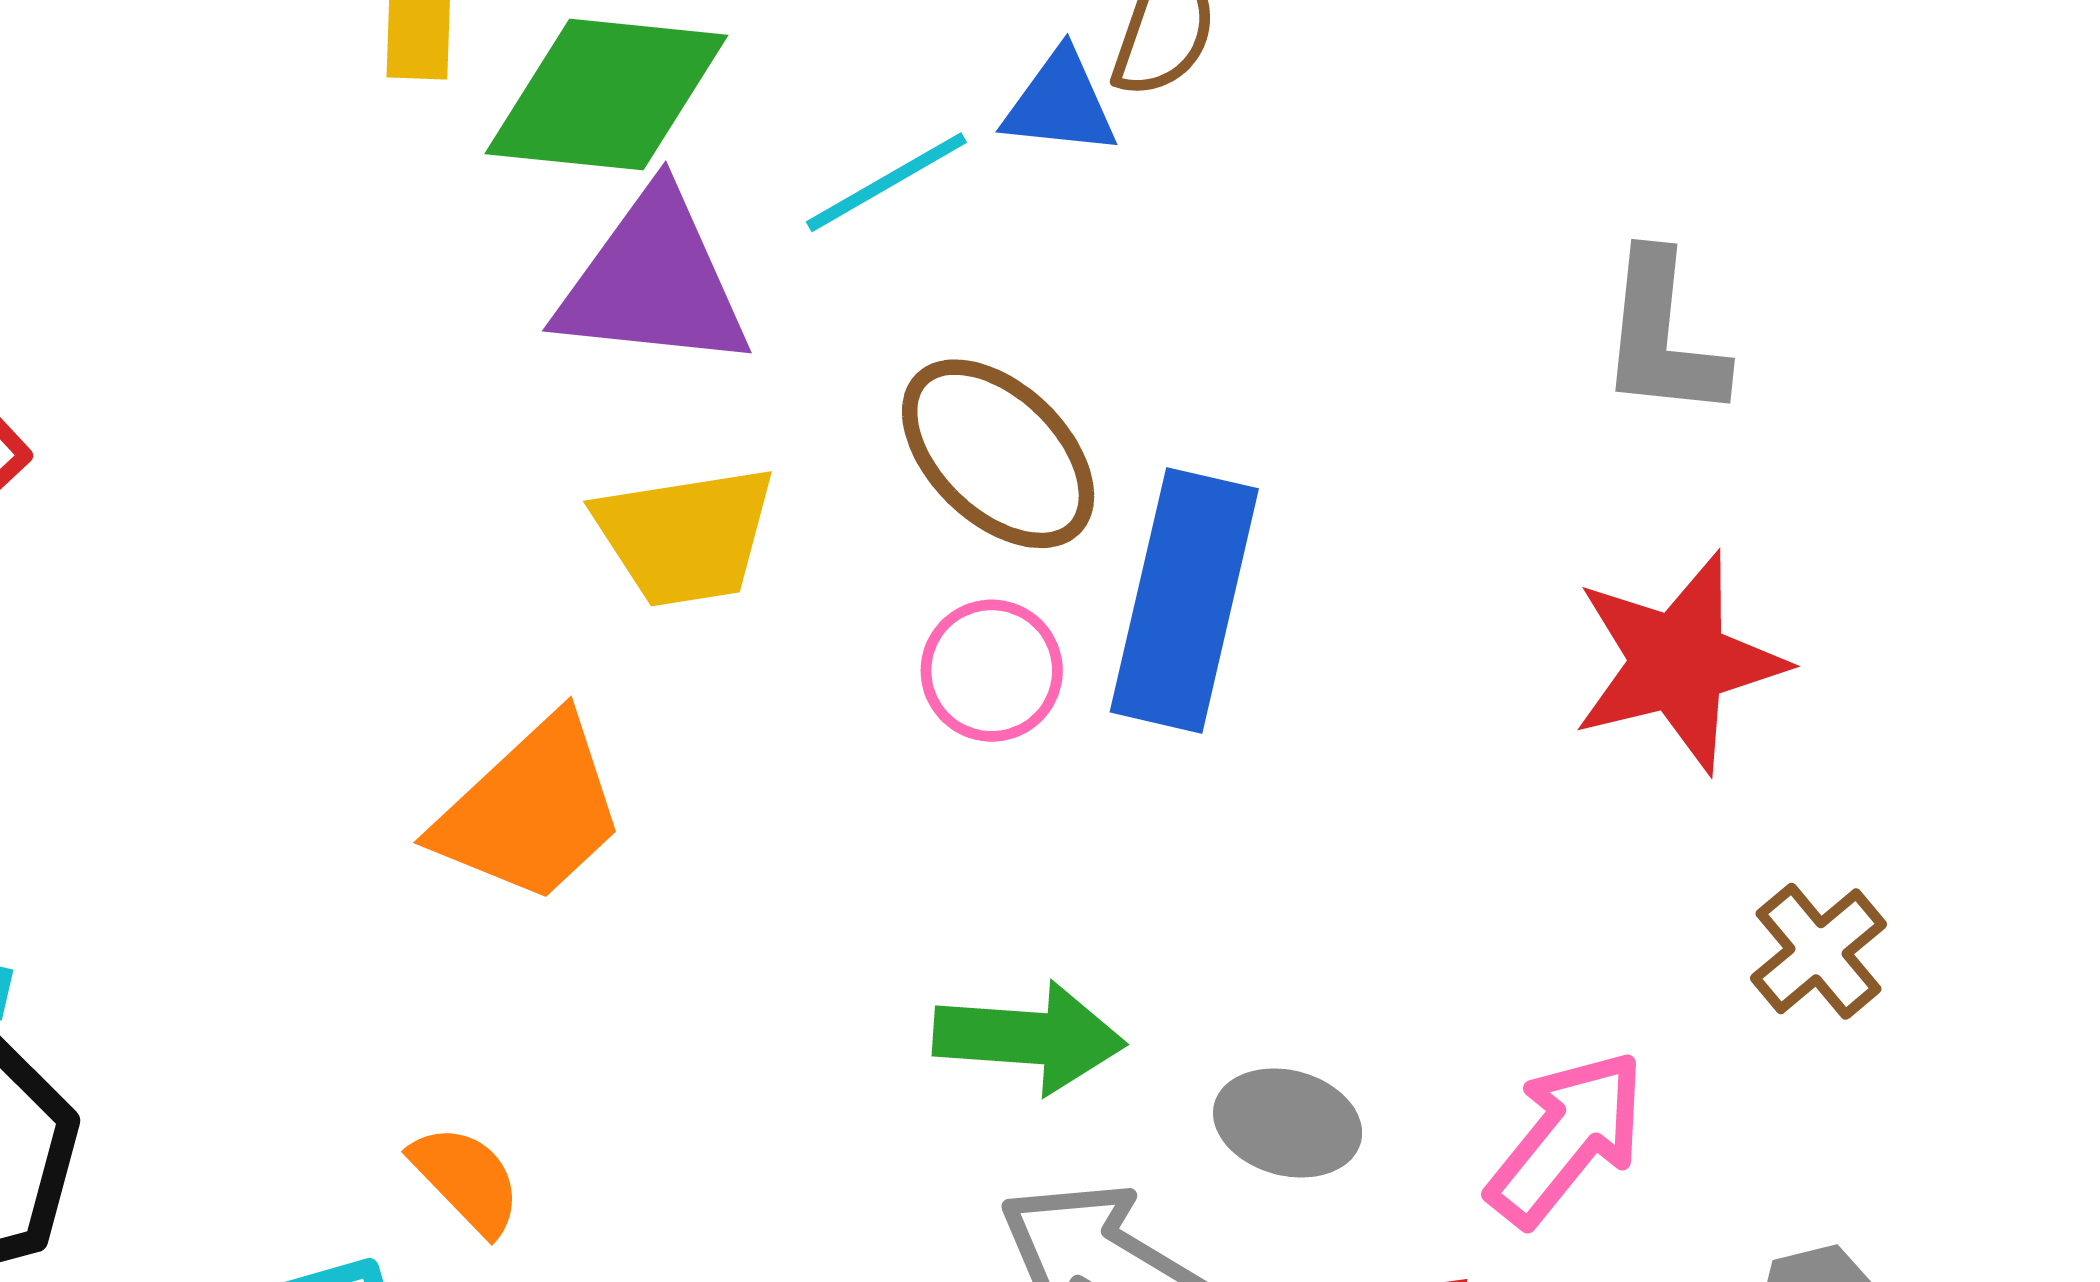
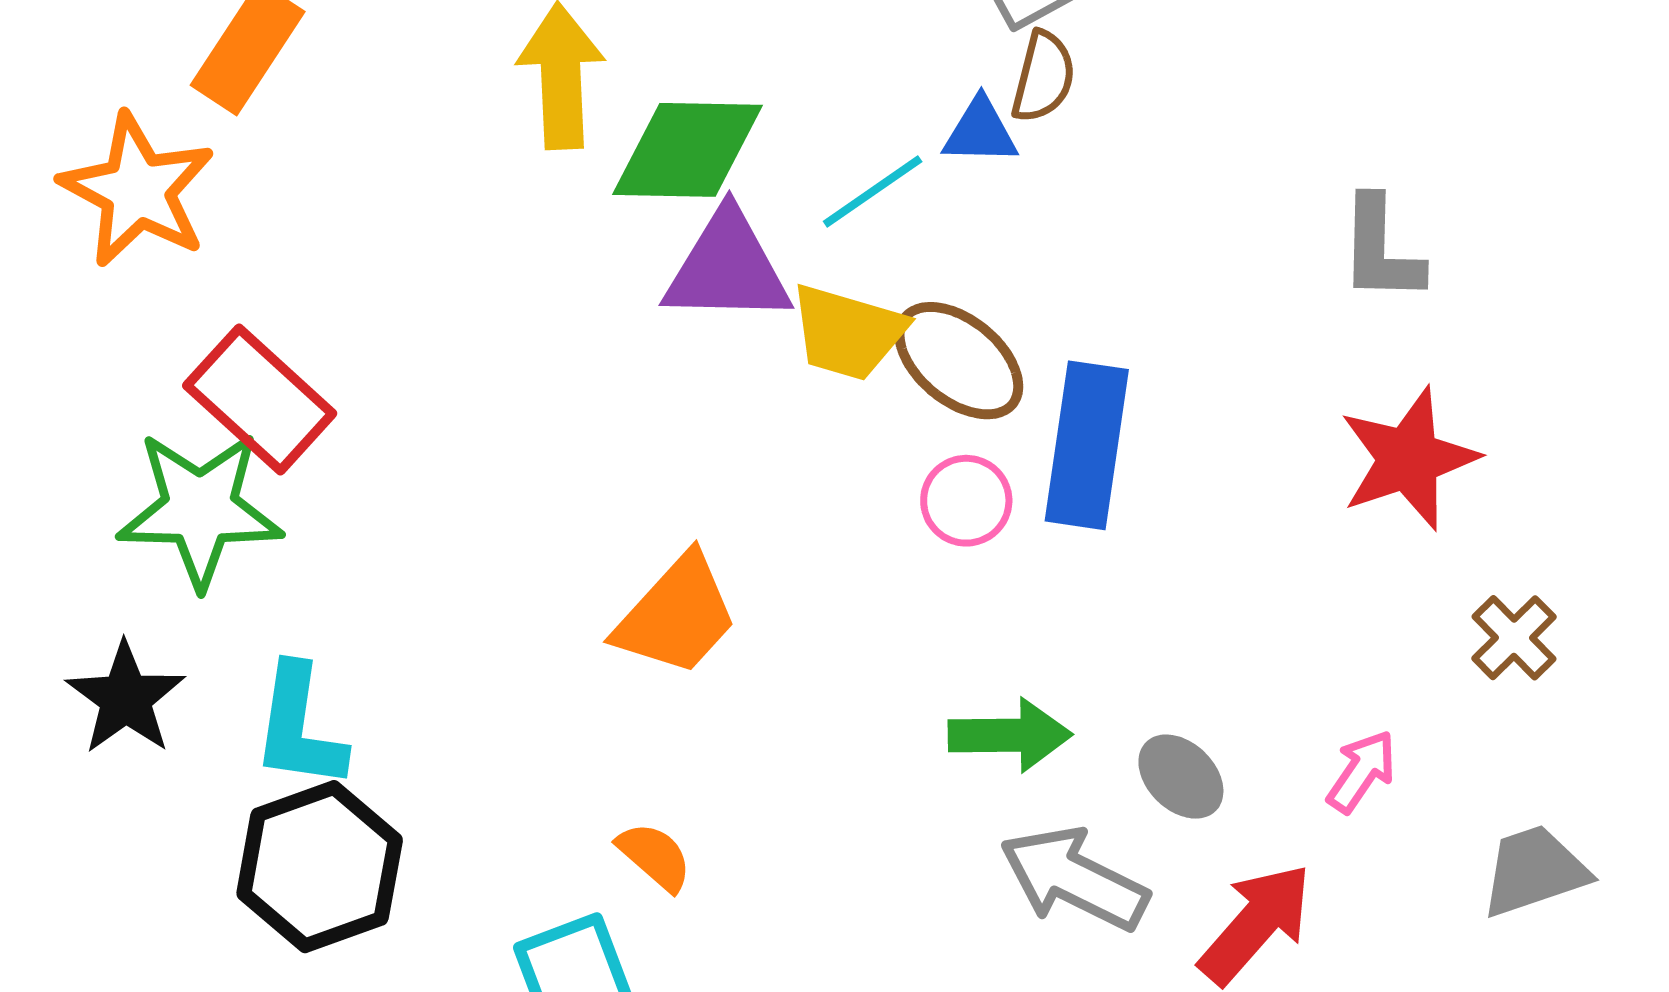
yellow trapezoid: (685, 536) -> (848, 332), moved, turned 30
gray ellipse: (1288, 1123) -> (1181, 777), turned 34
pink arrow: (1567, 1138) -> (1362, 771), size x0.7

